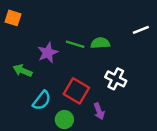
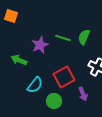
green semicircle: (100, 43) -> (84, 37), turned -63
red square: (76, 91) -> (64, 77), turned 30

